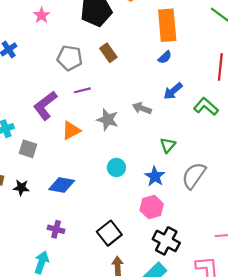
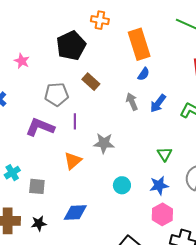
purple line: (82, 90) -> (75, 121), turned -63
purple L-shape: (45, 105) -> (40, 127), moved, turned 72
gray arrow: (142, 108) -> (132, 102), moved, turned 60
blue star: (155, 176) -> (159, 185), turned -30

